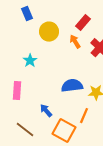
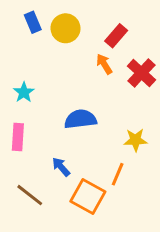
yellow circle: (49, 32) -> (65, 28), moved
cyan star: (30, 61) -> (24, 92), moved
blue semicircle: (72, 86) -> (80, 119), moved

